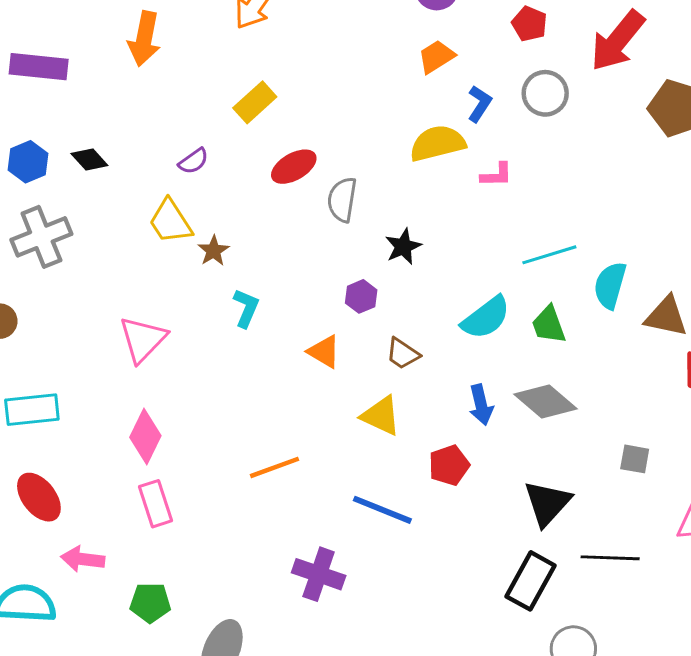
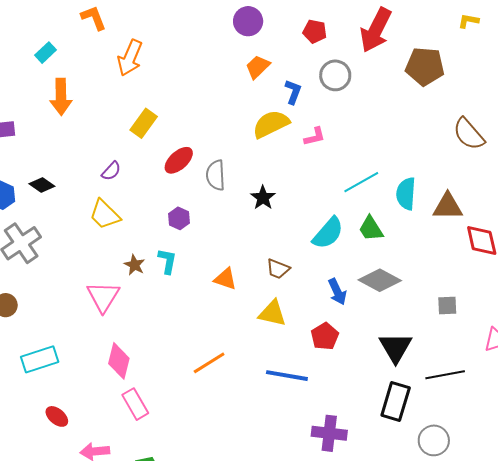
brown star: (213, 251) -> (135, 265), moved
purple hexagon: (361, 296) -> (179, 218), moved
red ellipse: (39, 497) -> (57, 416), size x0.7
purple cross: (319, 574) -> (329, 433), moved

